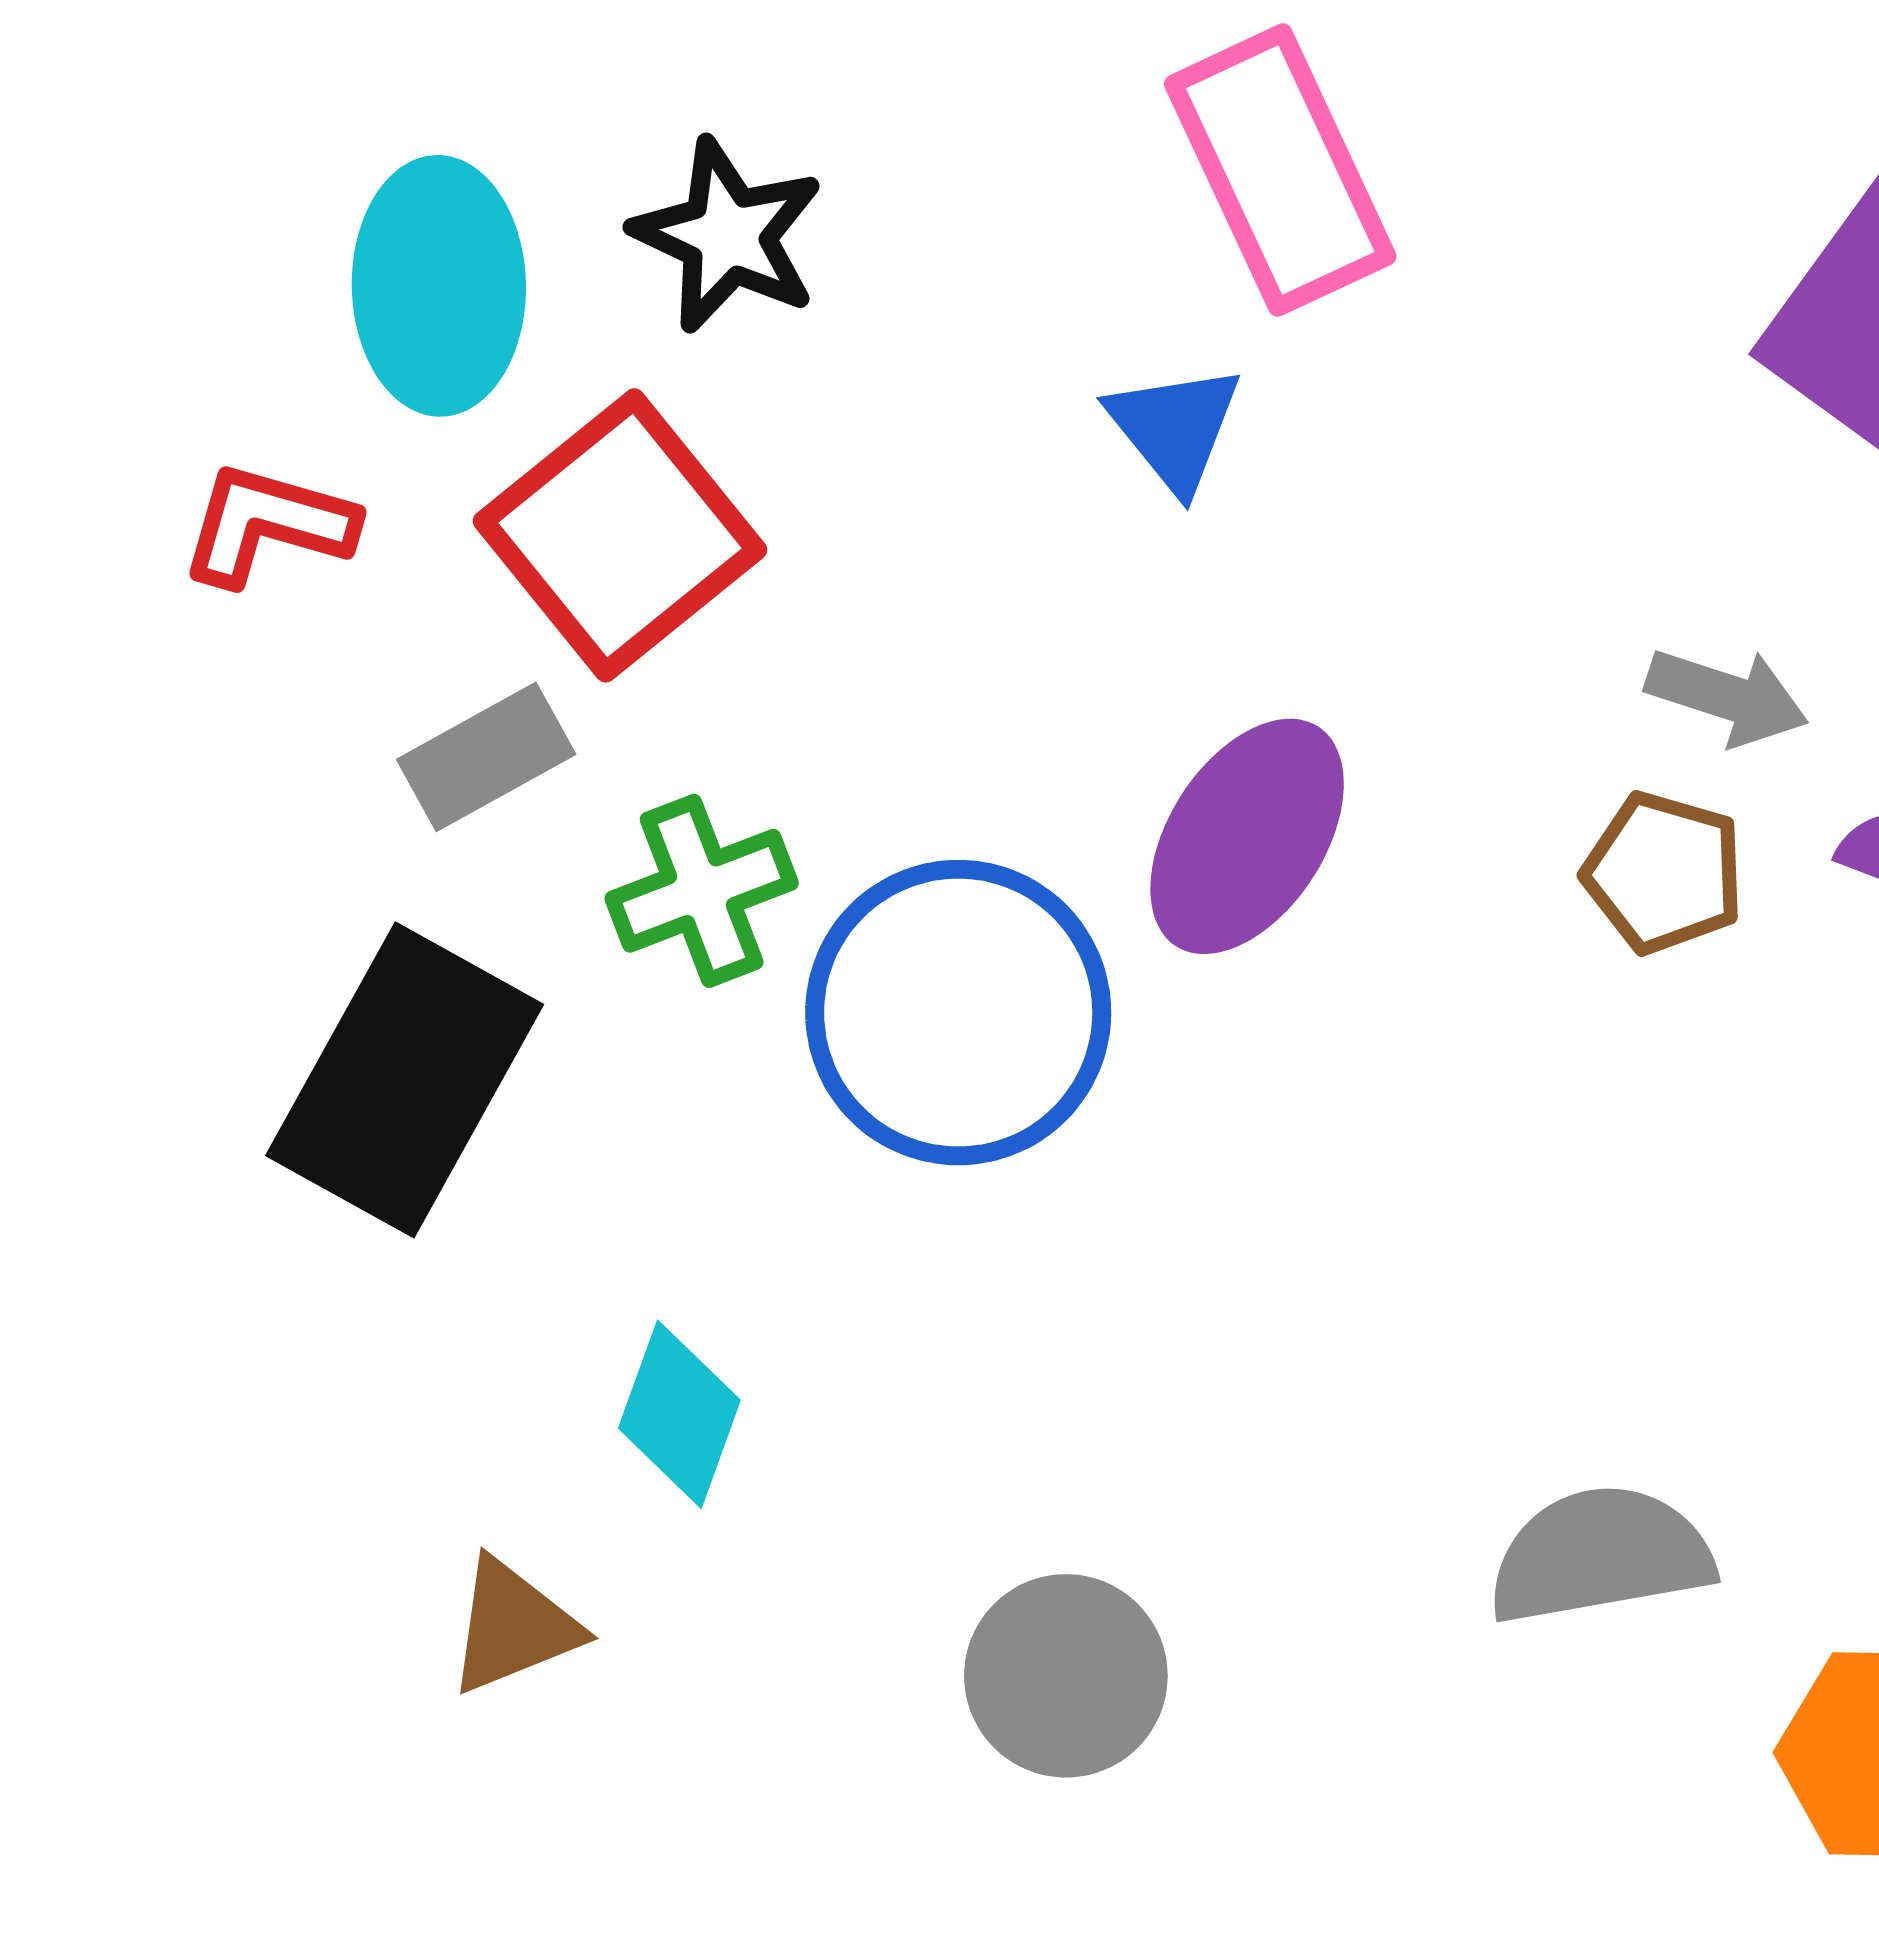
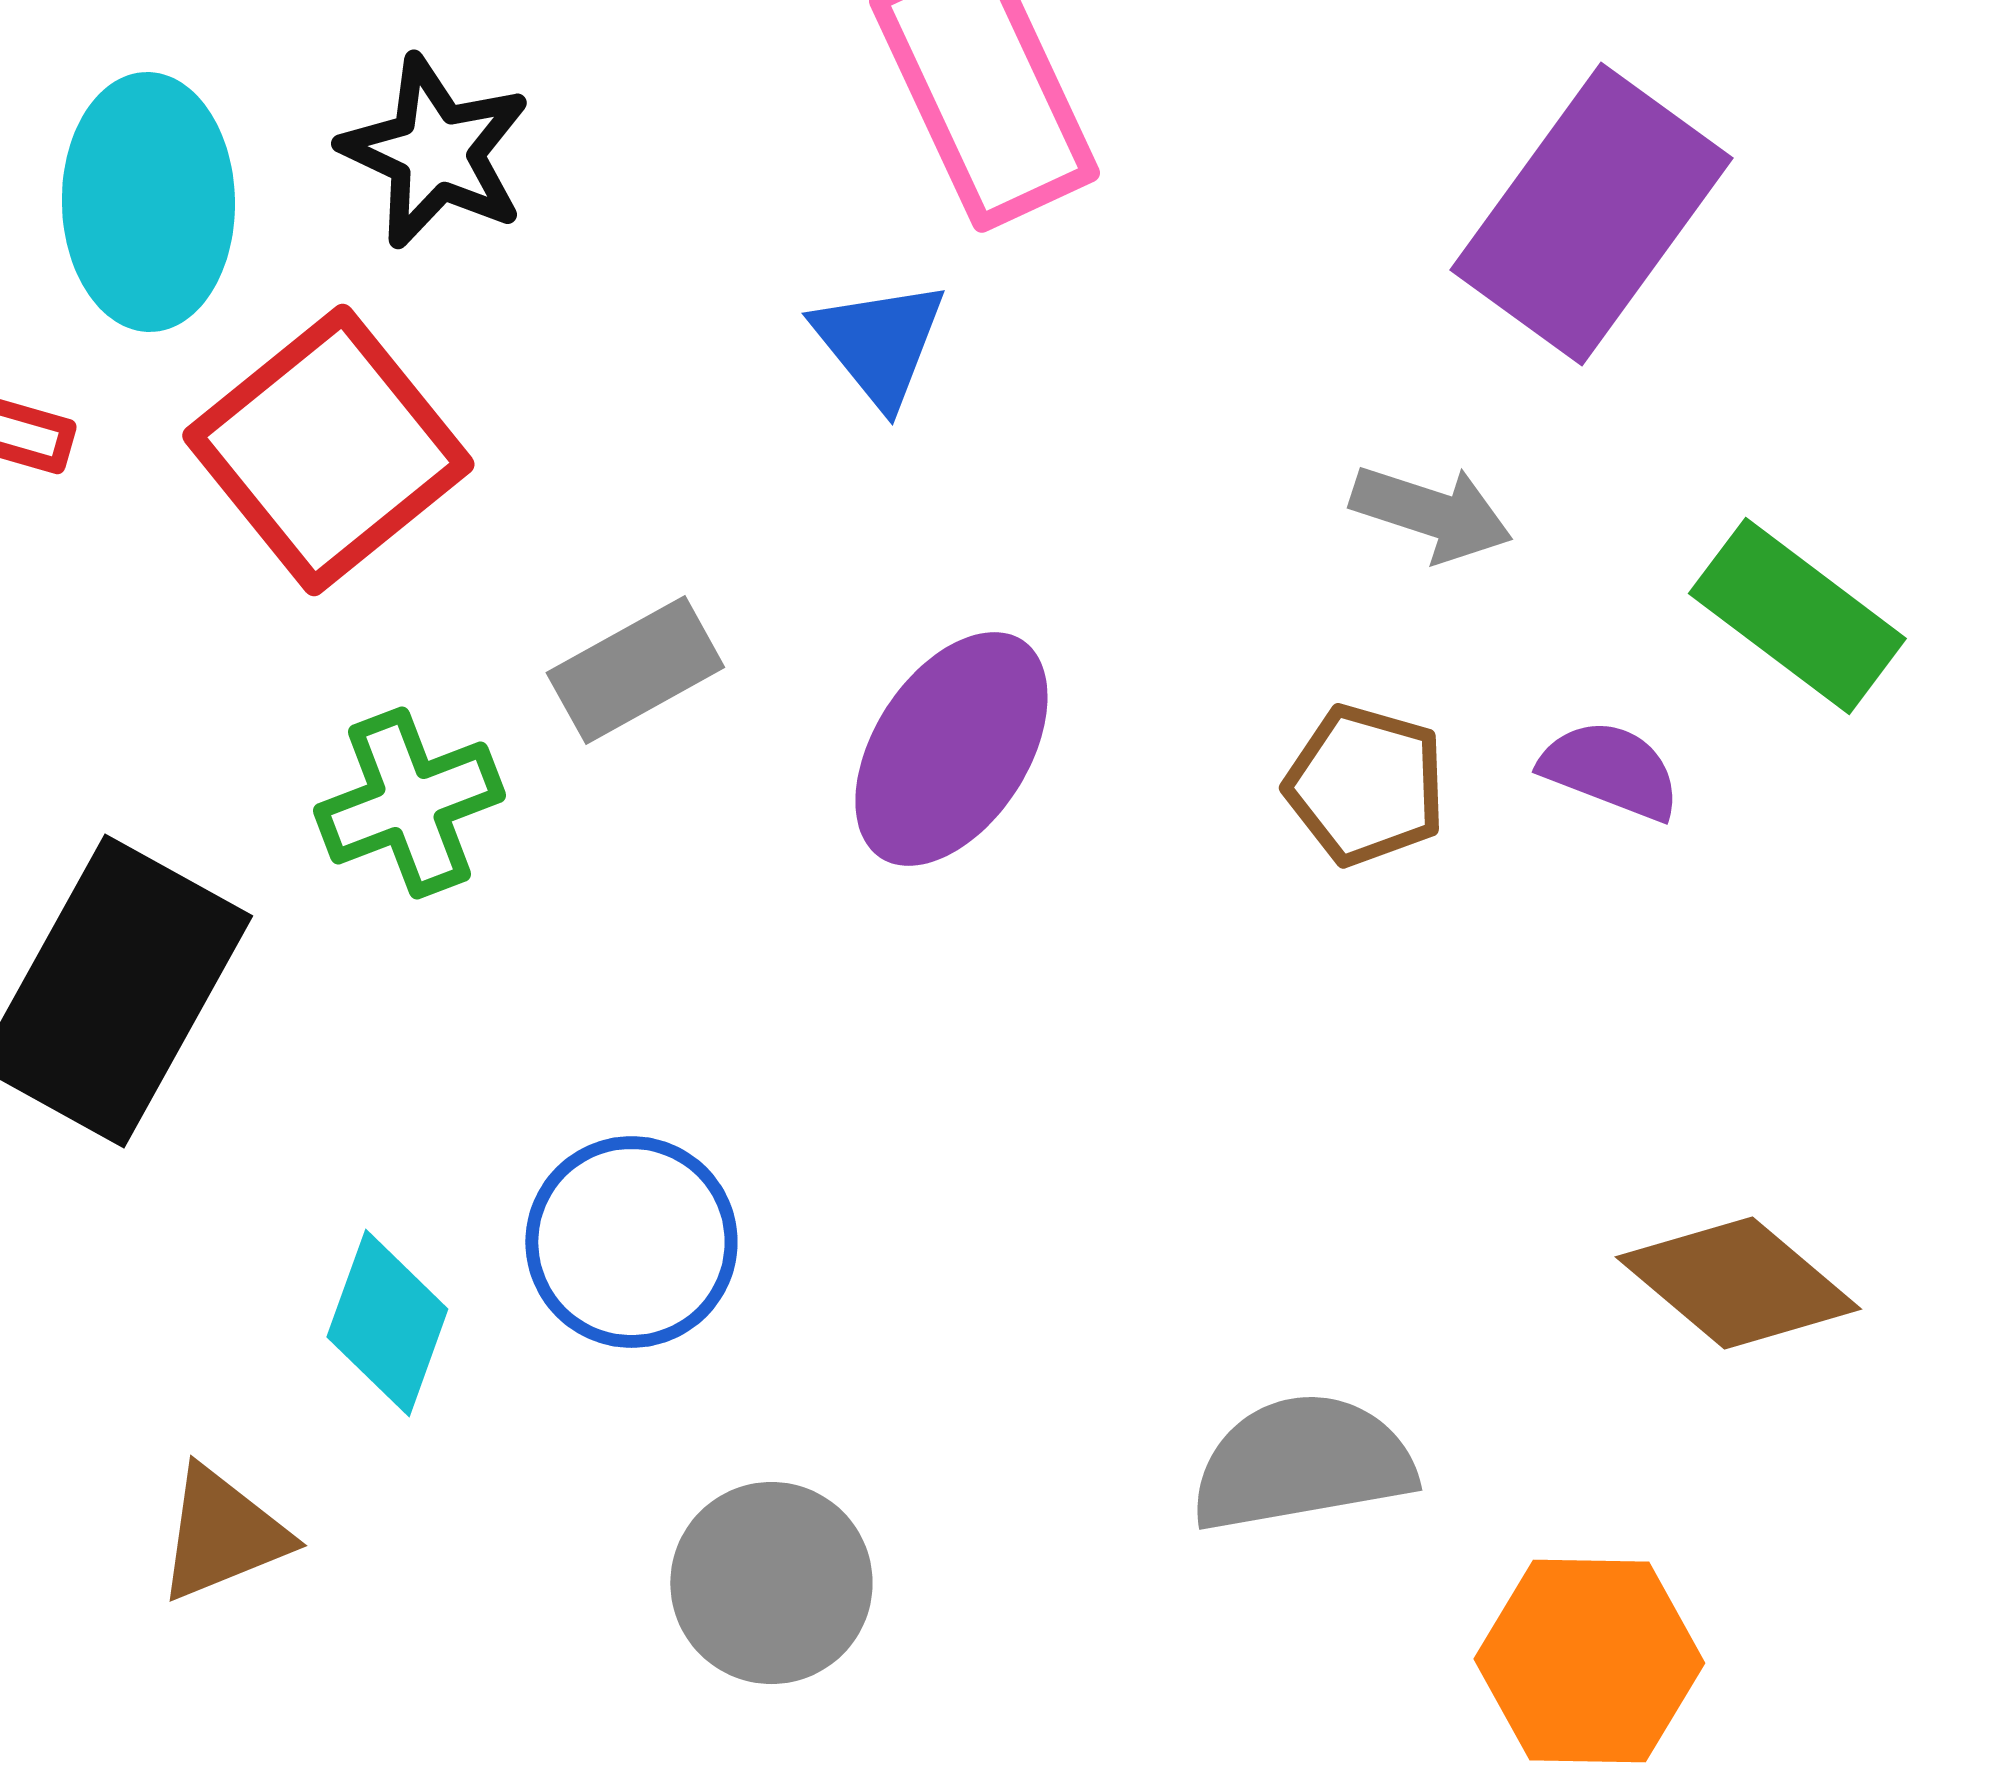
gray arrow: (1727, 696) -> (1431, 513), moved
gray rectangle: (486, 757) -> (635, 670), moved
blue circle: (958, 1013) -> (631, 1242), moved, size x0.7

